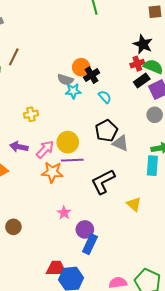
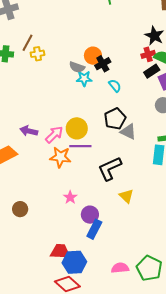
yellow cross: (31, 114) -> (38, 54), moved
yellow triangle: (134, 204) -> (126, 196), moved

